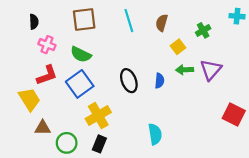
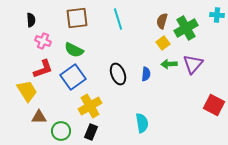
brown semicircle: (162, 23) -> (162, 21), moved
green cross: (203, 30) -> (186, 28), size x1.6

